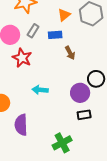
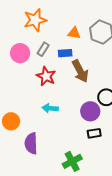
orange triangle: (64, 15) -> (74, 33), turned 48
brown arrow: (70, 53) -> (80, 71), size x1.6
red star: (22, 58) -> (46, 76), moved

